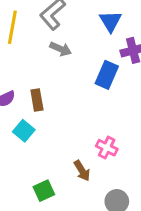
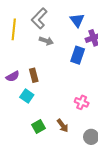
brown arrow: (82, 171) -> (63, 126), moved
green square: (44, 191) -> (39, 127), moved

